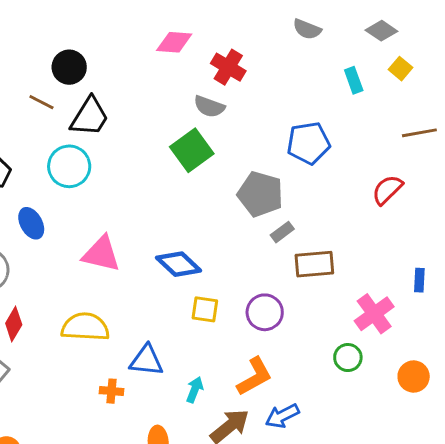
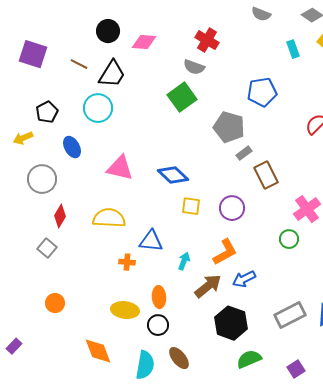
pink diamond: (174, 42) -> (144, 42), moved
black circle: (69, 67) -> (108, 31), moved
brown rectangle: (314, 264) -> (266, 175), turned 68

